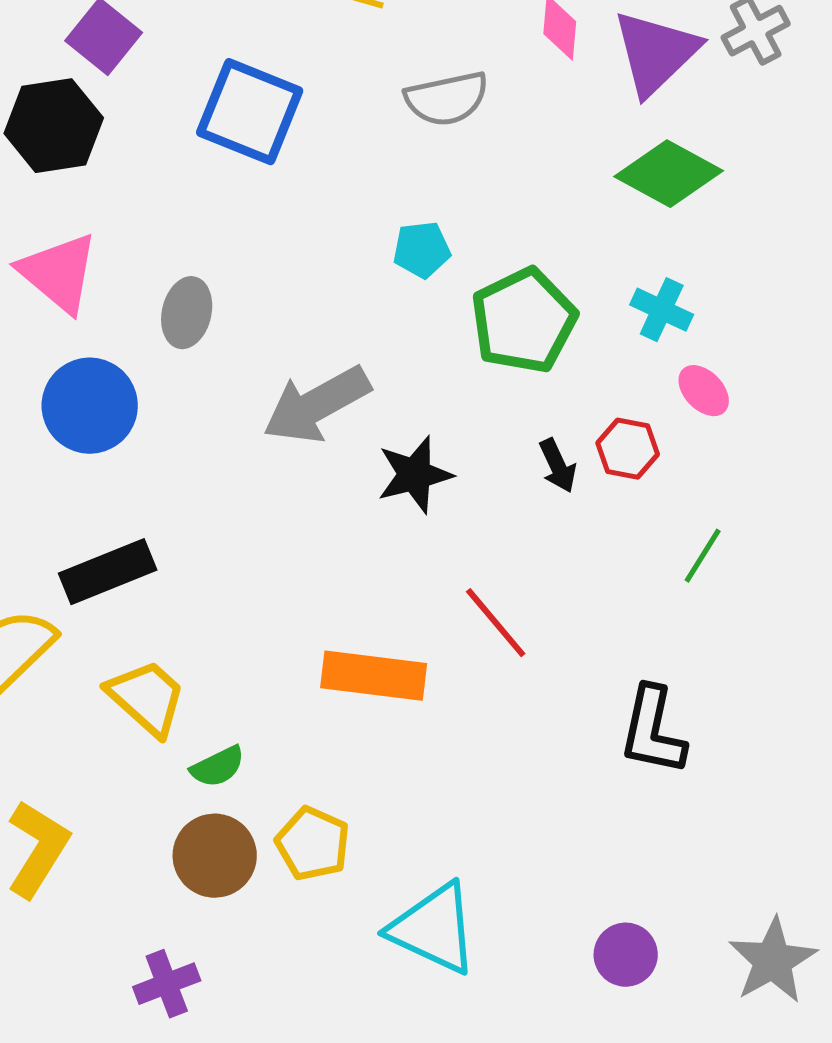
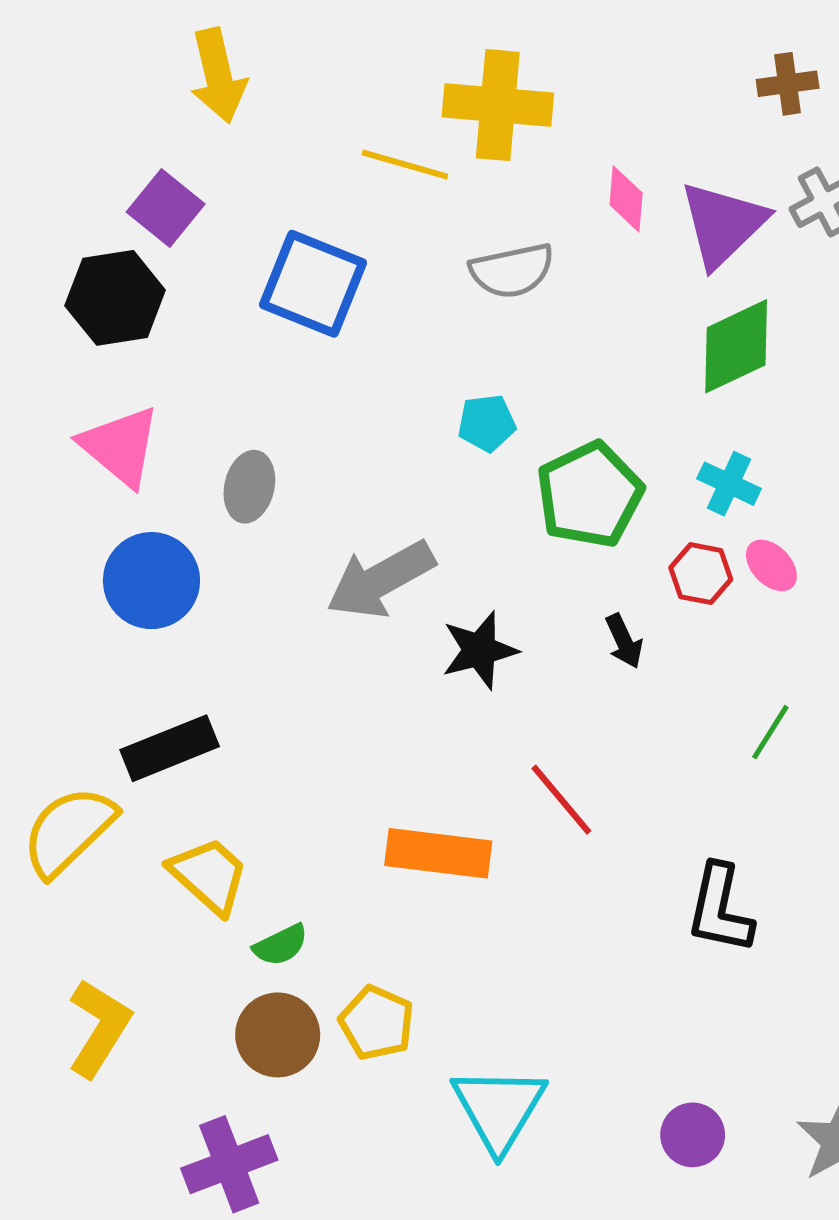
green diamond: (669, 174) -> (736, 346), turned -54
red hexagon: (628, 449) -> (701, 574), moved
cyan triangle: (434, 929) -> (499, 1109), turned 36
purple cross: (167, 984) -> (229, 1164), size x1.4

